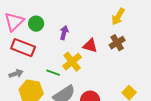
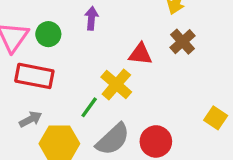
purple arrow: (64, 33) -> (91, 18), moved
green line: (53, 73) -> (89, 107), turned -64

